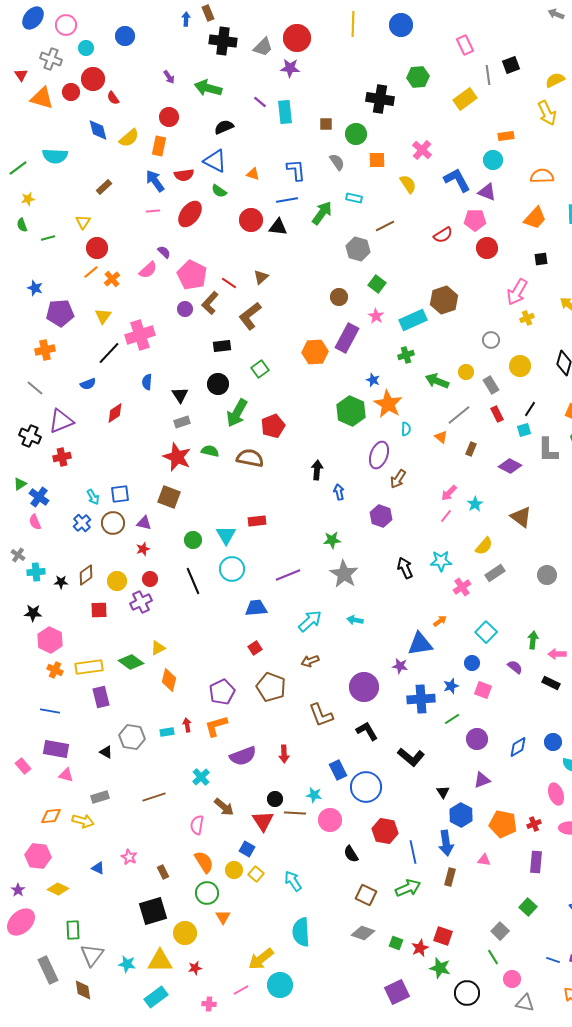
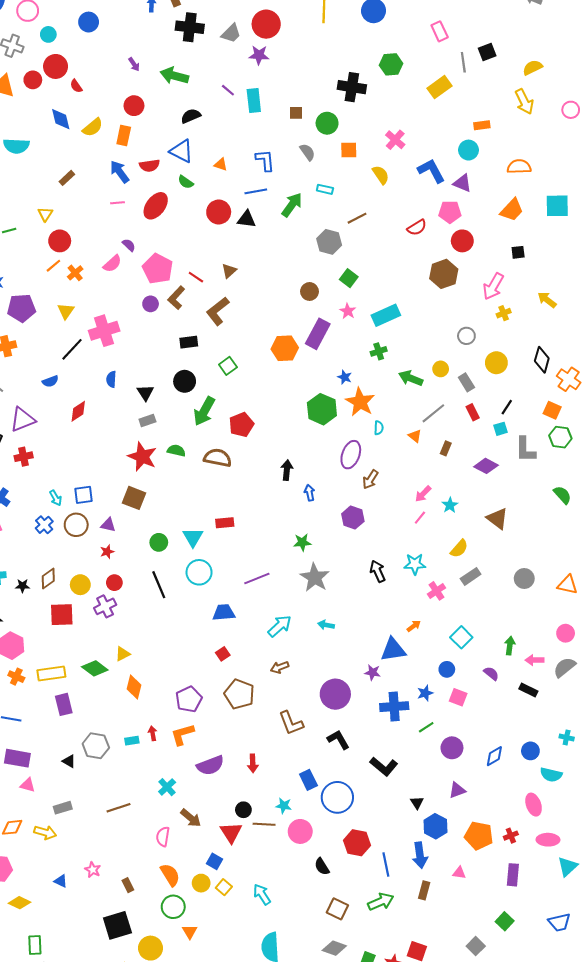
brown hexagon: (444, 300) -> (444, 274), moved
red square: (99, 610) -> (62, 615), size x1.4

